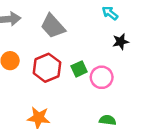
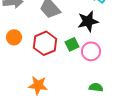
black star: (121, 42) -> (88, 21), moved, size x1.5

